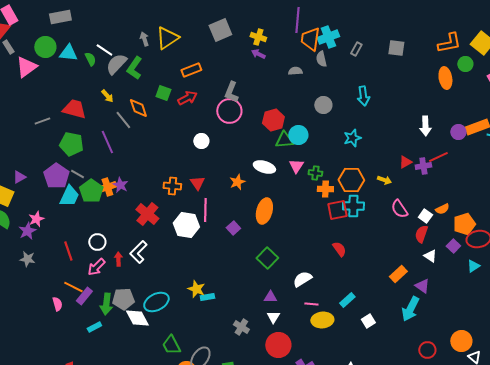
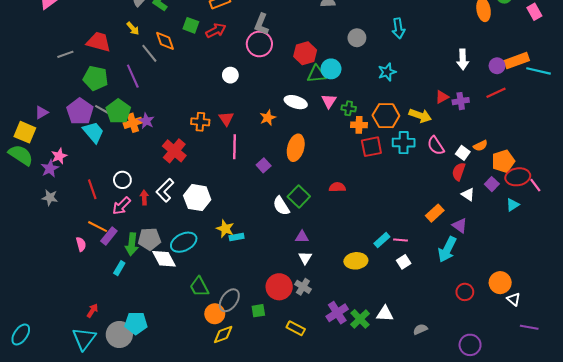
red line: (438, 157) -> (496, 93), moved
yellow arrow: (384, 180) -> (420, 116), size x1.5
green pentagon: (91, 191) -> (118, 111), moved
cyan trapezoid: (69, 196) -> (93, 132), turned -65
cyan cross: (353, 206) -> (404, 143), moved
white hexagon: (186, 225) -> (197, 198), moved
red semicircle: (339, 249) -> (337, 187), moved, turned -56
white semicircle: (302, 279) -> (281, 206), moved, turned -90
pink line: (311, 304) -> (401, 240), moved
cyan rectangle: (94, 327) -> (119, 268), turned -32
gray cross: (241, 327) -> (303, 287), moved
red circle: (278, 345) -> (279, 287), moved

